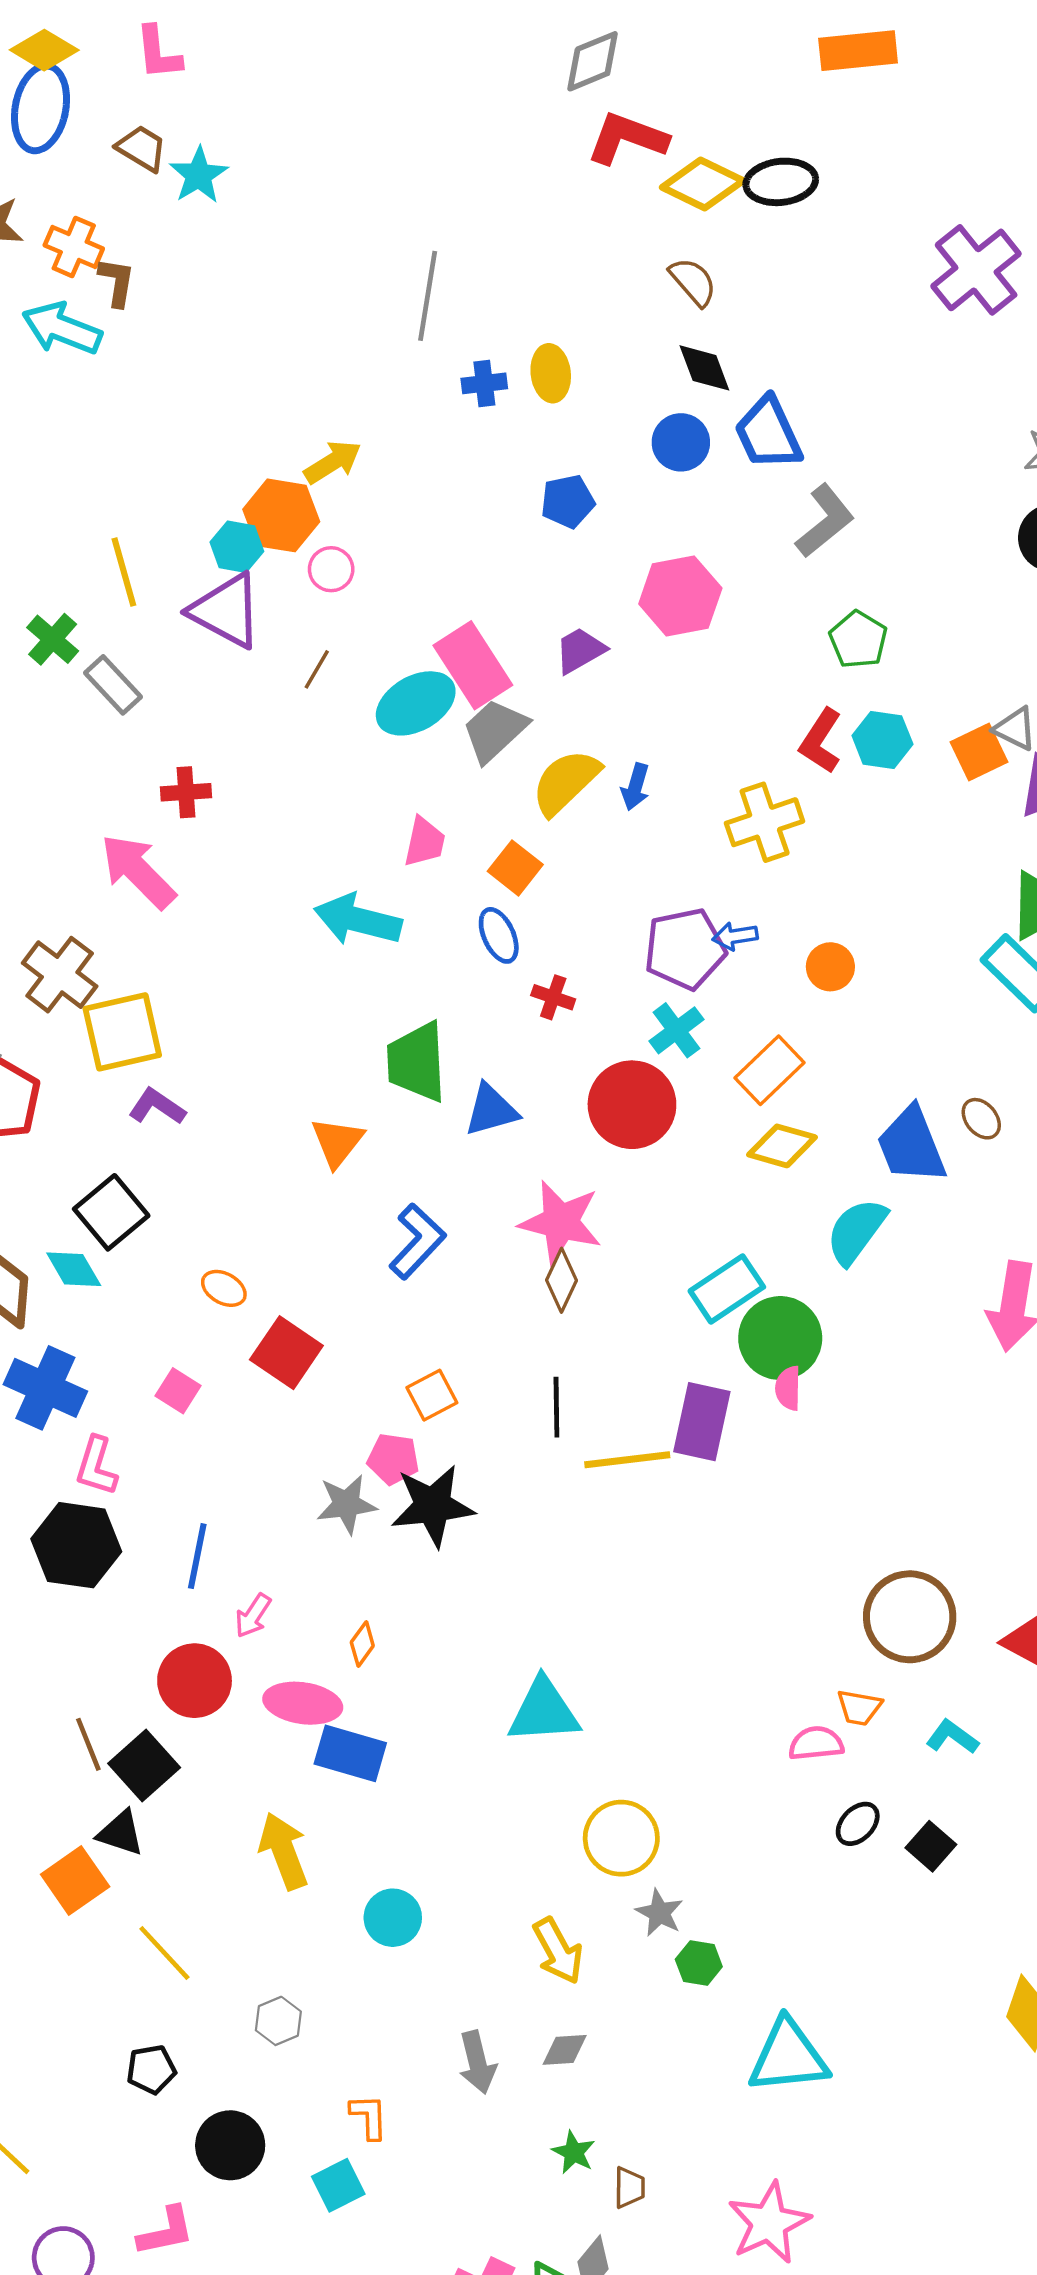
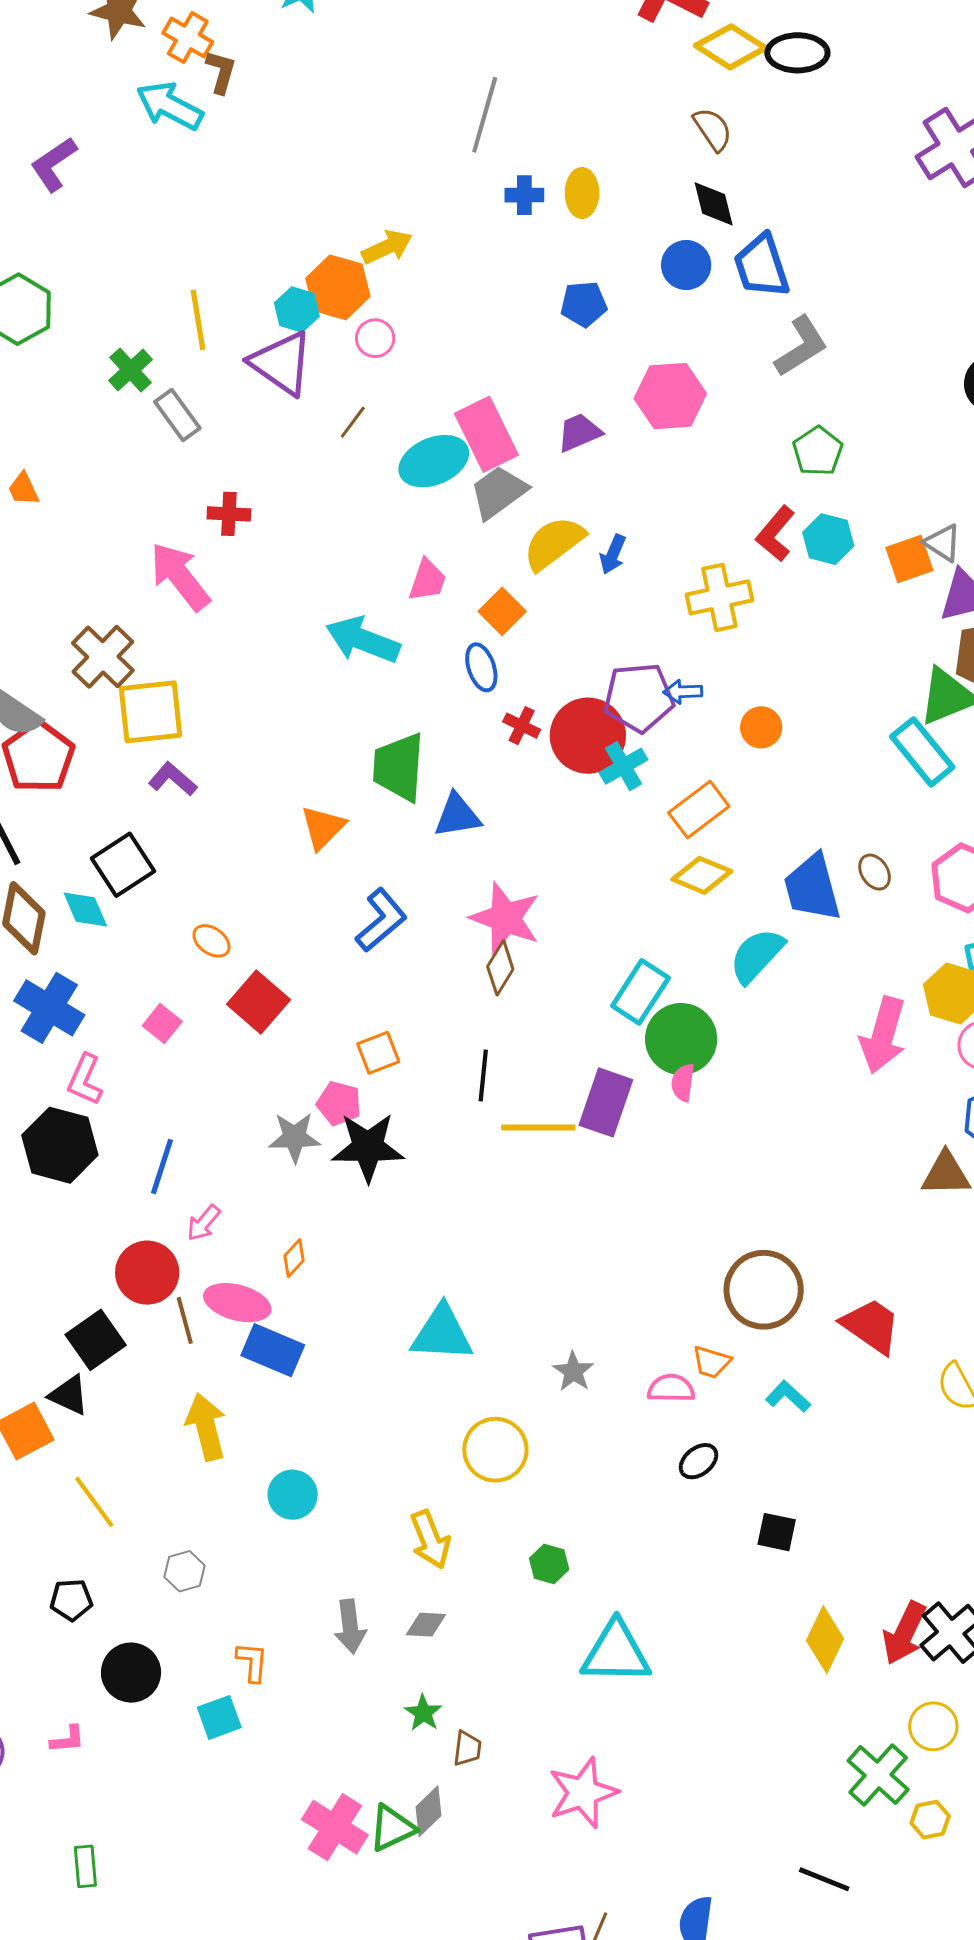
red circle: (632, 1105) -> (588, 736), moved
cyan rectangle: (727, 1289) -> (640, 992), turned -30
brown line: (88, 1744) -> (185, 1320), moved
black square: (931, 1846) -> (777, 1532), moved, turned -36
gray star: (659, 1913) -> (573, 1371), moved
pink L-shape: (166, 2231) -> (68, 1739), size x0.7

